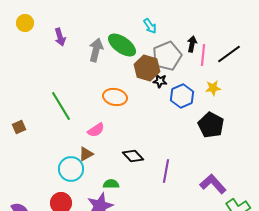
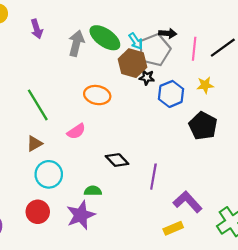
cyan arrow: (150, 26) -> (136, 41), moved
black arrow: (192, 44) -> (168, 33), moved, turned 84
brown triangle: (86, 154) -> (34, 144), moved
purple L-shape: (213, 184) -> (188, 202), moved

